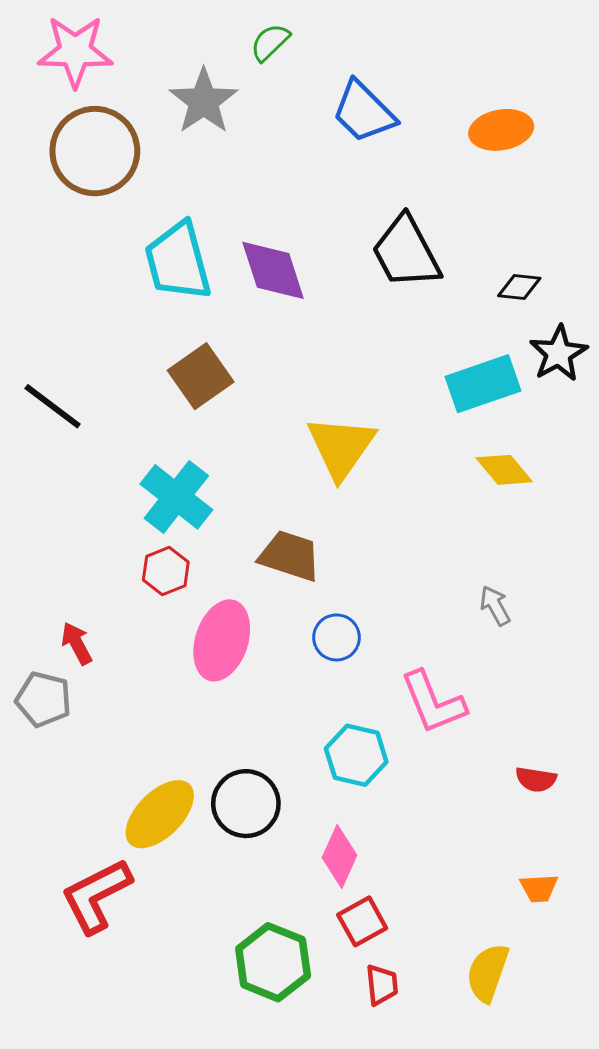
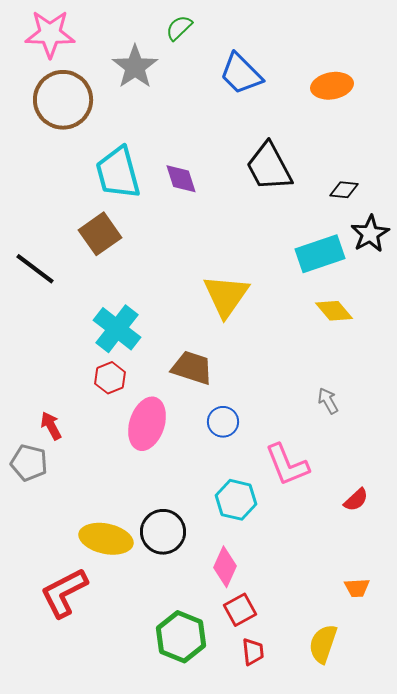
purple diamond: (273, 270) -> (181, 179), size x0.7
brown square: (201, 376) -> (100, 234), moved
red semicircle: (536, 779) -> (356, 500), moved, turned -52
yellow ellipse: (160, 814) -> (106, 539), turned 57

